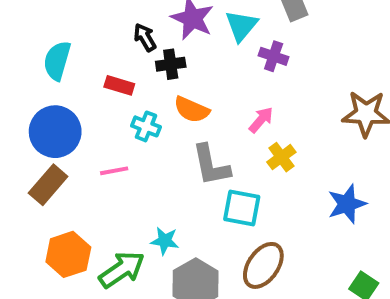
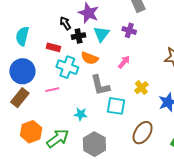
cyan triangle: (241, 26) -> (101, 34), moved
cyan cross: (146, 126) -> (67, 67), size x1.5
yellow cross: (281, 157) -> (141, 88), moved
cyan star: (165, 241) -> (81, 114), moved
brown ellipse: (263, 265) -> (143, 133), moved

